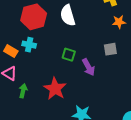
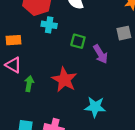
cyan cross: (29, 45) -> (49, 25), moved
orange rectangle: (11, 51) -> (13, 40), turned -32

